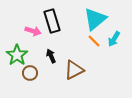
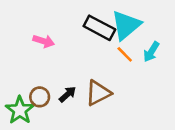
black rectangle: (52, 21) -> (99, 28), moved, turned -45
green star: (17, 55) -> (20, 110), moved
black arrow: (51, 56) -> (68, 94), moved, turned 72

